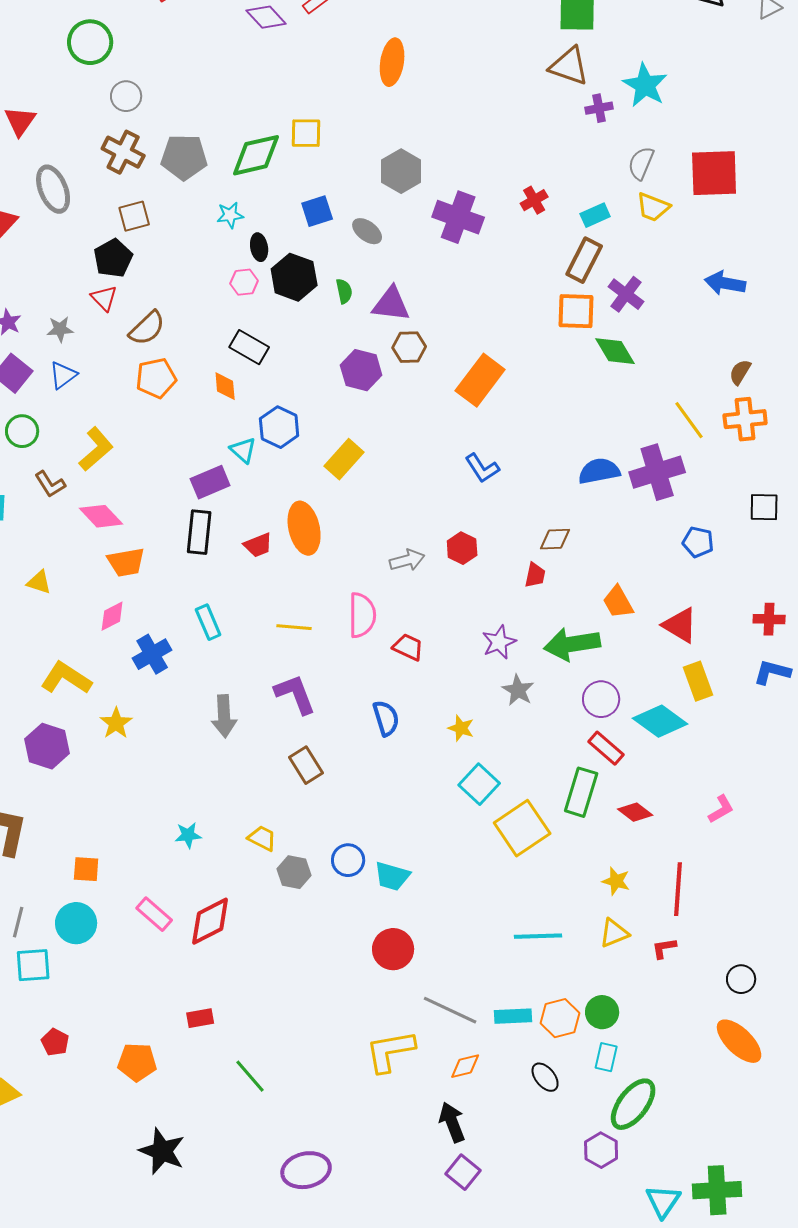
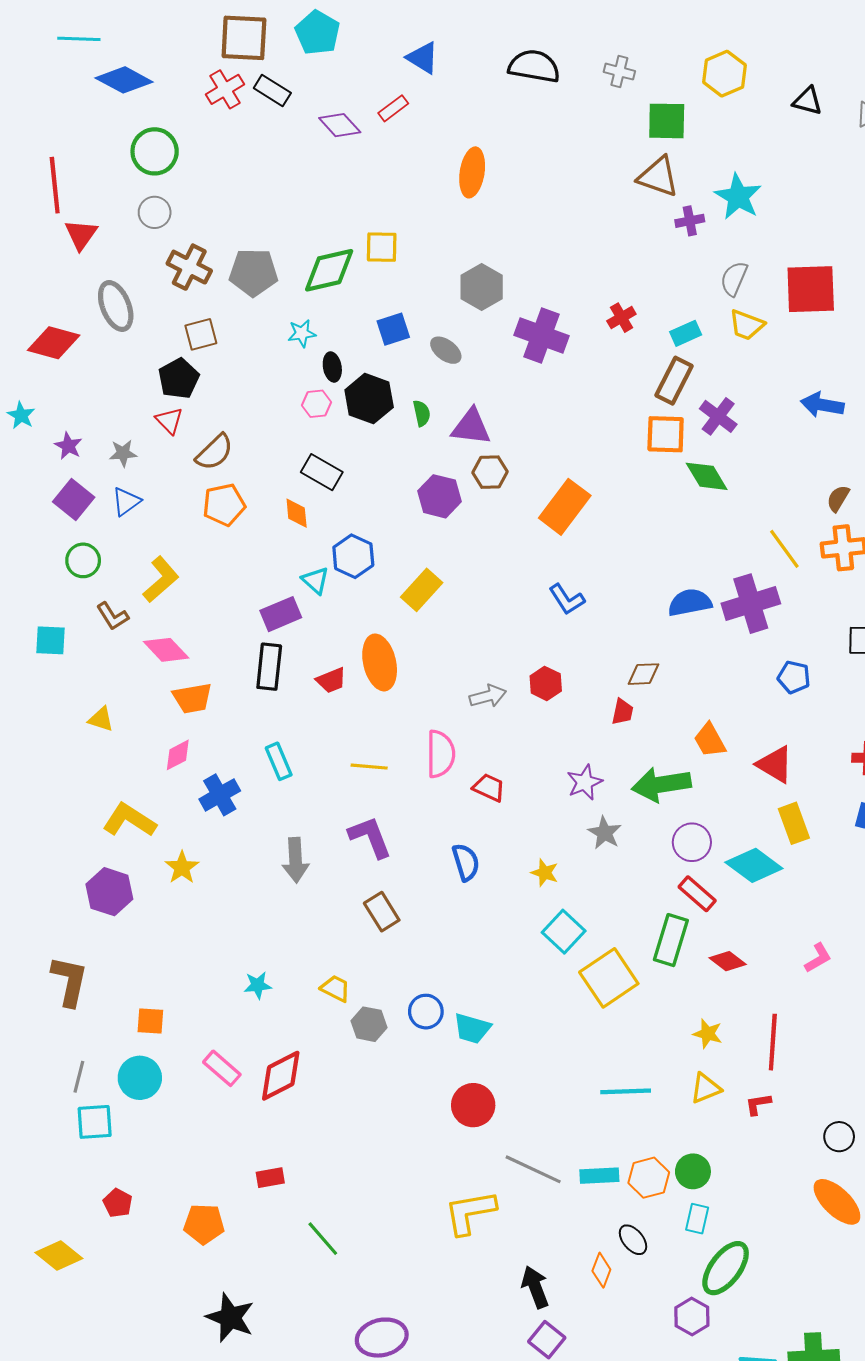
gray circle: (126, 96) -> (155, 212), moved
orange diamond: (465, 1066) -> (601, 1270), moved, turned -56

